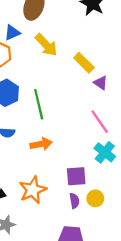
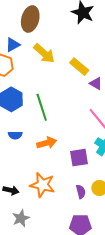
purple square: (76, 176) -> (79, 158), moved
orange star: (33, 190) -> (42, 185), turned -30

